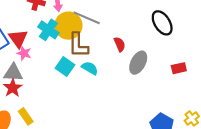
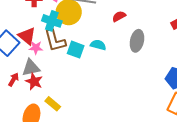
red semicircle: (120, 44) -> (119, 16), turned -80
brown L-shape: (78, 45) -> (55, 41), moved
gray ellipse: (138, 63) -> (137, 41), moved

